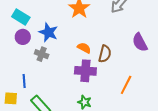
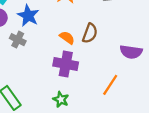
purple semicircle: (140, 42) -> (131, 52), moved, turned -60
brown semicircle: (105, 54) -> (90, 33), moved

